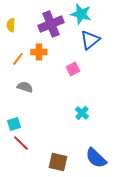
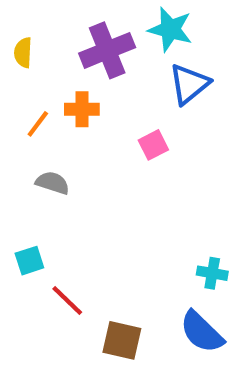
cyan cross: (82, 113) -> (212, 273), moved, turned -32
red line: (21, 143) -> (67, 300), moved

